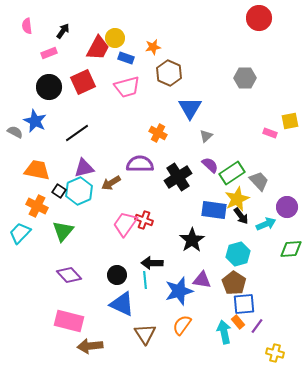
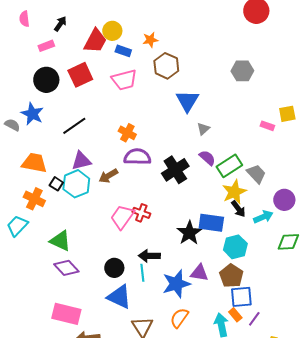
orange cross: (158, 133) -> (127, 133), moved
blue rectangle: (214, 210) -> (211, 223), moved
green triangle: (63, 231) -> (60, 241), moved, turned -45

